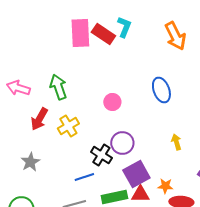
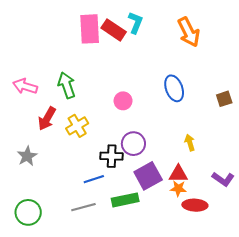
black cross: (101, 155) -> (112, 156), turned -30
gray star: (30, 162) -> (27, 156), moved
red triangle: (140, 194) -> (178, 174), moved

